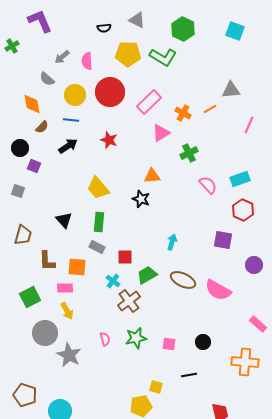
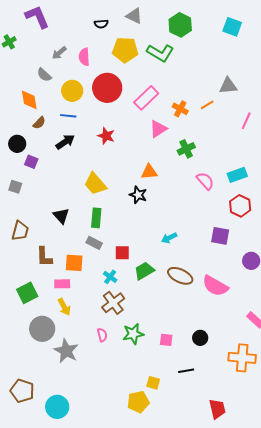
cyan arrow: (172, 242) -> (169, 238), turned -133
brown cross: (129, 301) -> (113, 303), moved

